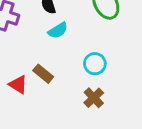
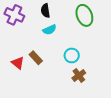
brown cross: (94, 98) -> (79, 75), moved

